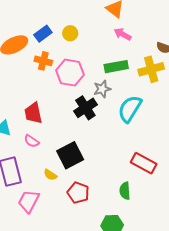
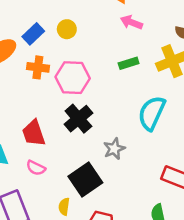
green rectangle: (116, 67) -> (129, 63), size x0.7
gray star: (102, 89) -> (114, 149), moved
black cross: (85, 108) -> (78, 119), moved
yellow semicircle: (50, 175) -> (64, 207), turned 72

